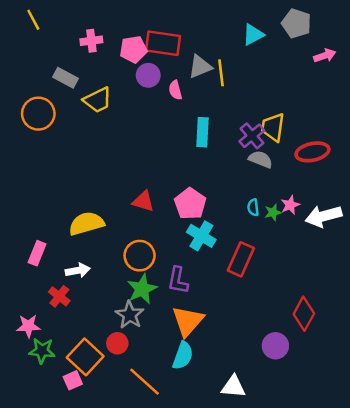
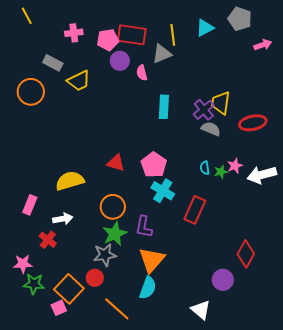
yellow line: (221, 73) -> (173, 35), moved
gray star: (130, 315) -> (105, 255), turned 30
white triangle: (233, 387) -> (201, 310), moved, turned 35

